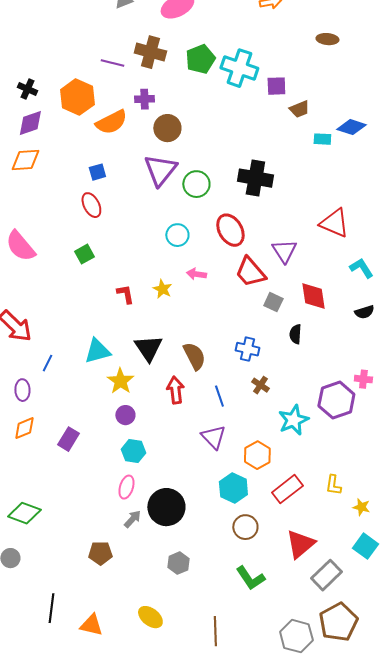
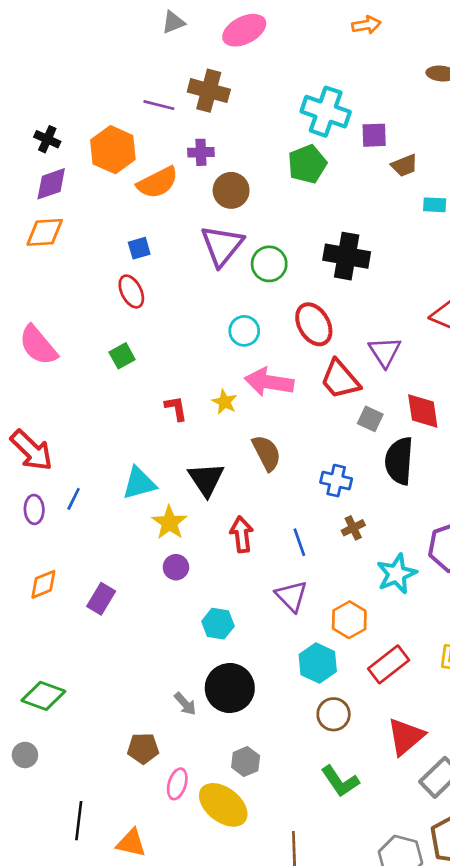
green pentagon: (200, 59) -> (307, 164), moved
pink arrow: (196, 274) -> (269, 382), size x1.8
black semicircle: (295, 334) -> (399, 461), size x1.8
brown semicircle: (194, 356) -> (267, 453), moved
brown cross: (260, 385) -> (353, 528), turned 30
purple ellipse: (22, 390) -> (34, 509), moved
cyan hexagon: (133, 451) -> (218, 624), moved
pink ellipse: (126, 487) -> (177, 784), moved
gray arrow: (132, 519) -> (185, 704), turned 96
yellow ellipse: (150, 617) -> (223, 805), moved, size x1.5

